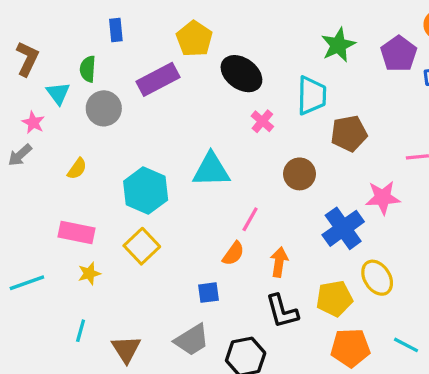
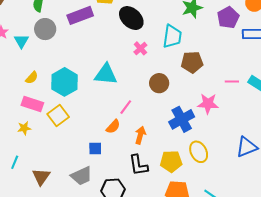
cyan triangle: (58, 93) -> (21, 41), moved
yellow semicircle: (77, 169) -> (32, 78), moved
pink rectangle: (77, 233) -> (32, 104), moved

